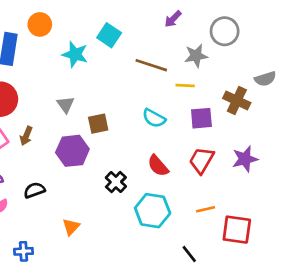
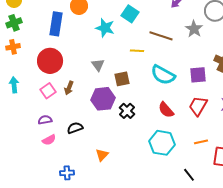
gray star: (196, 56) -> (194, 29), turned -30
yellow line: (185, 86) -> (137, 51), moved
cyan semicircle: (154, 118) -> (163, 75), size x1.4
black cross: (116, 182) -> (127, 111), moved

